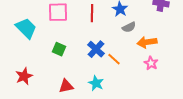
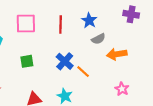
green square: (59, 49) -> (27, 61), turned -32
pink star: (151, 63) -> (122, 89), moved

